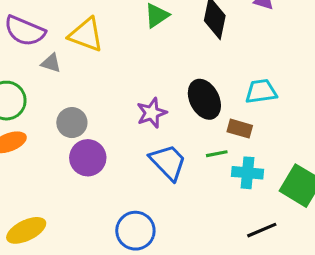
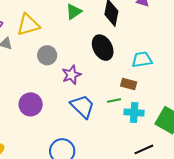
yellow triangle: (86, 35) -> (28, 25), turned -35
black ellipse: (204, 99) -> (103, 48), moved
gray circle: (72, 123) -> (47, 55), moved

